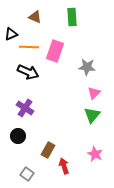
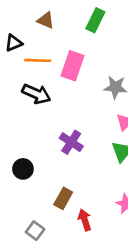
green rectangle: (72, 17) -> (95, 20), turned 30
purple cross: (25, 108) -> (71, 142), moved
black circle: (18, 136) -> (23, 169), moved

